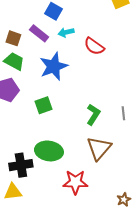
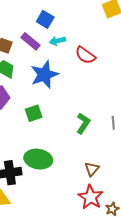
brown triangle: (99, 148) -> (92, 169), moved, size x0.6
red star: (75, 182) -> (90, 197), moved, turned 30

